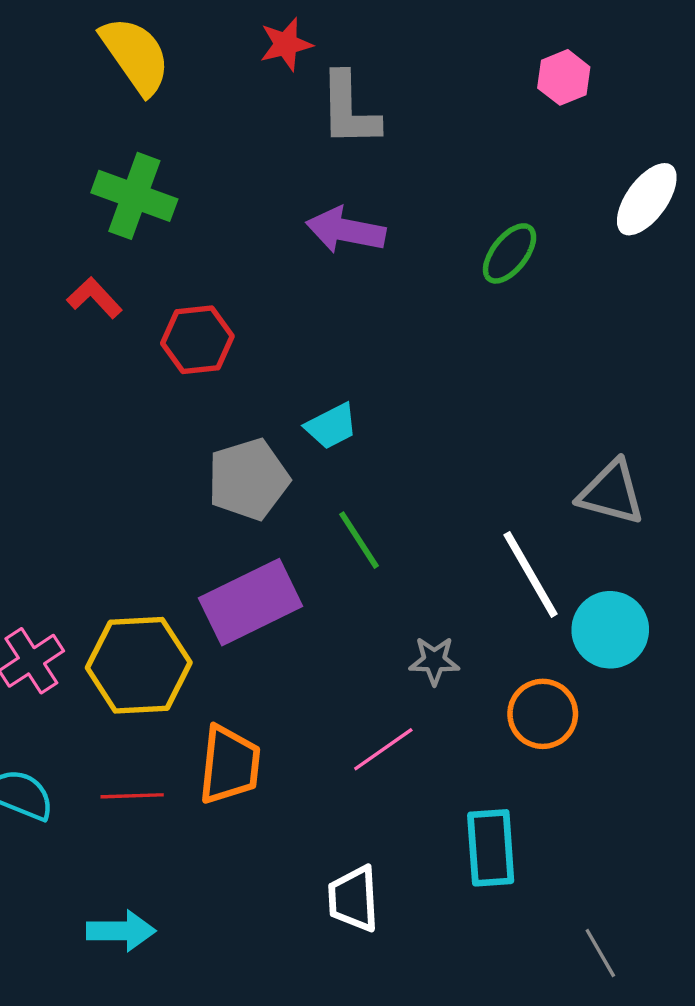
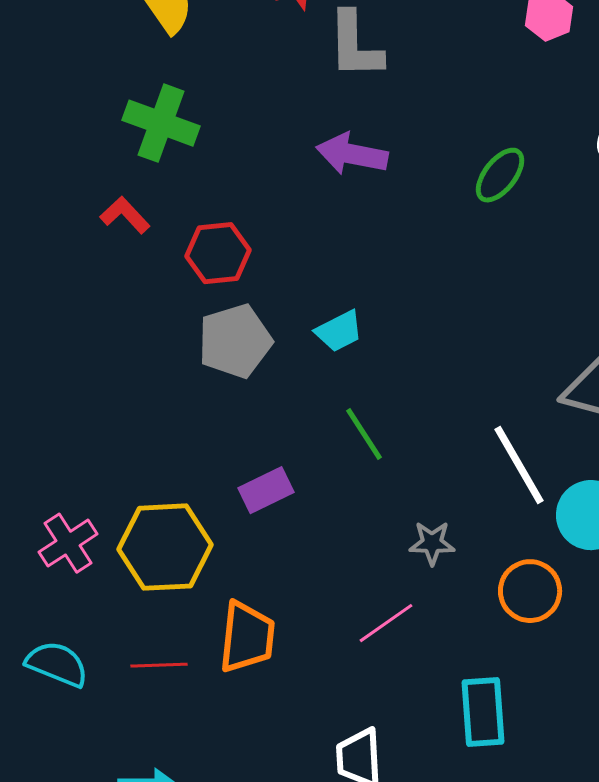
gray pentagon: (248, 479) -> (235, 341), moved
purple rectangle: (251, 602) -> (266, 490), size x0.6

